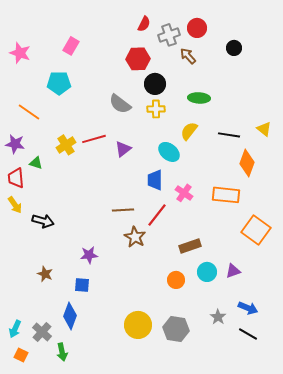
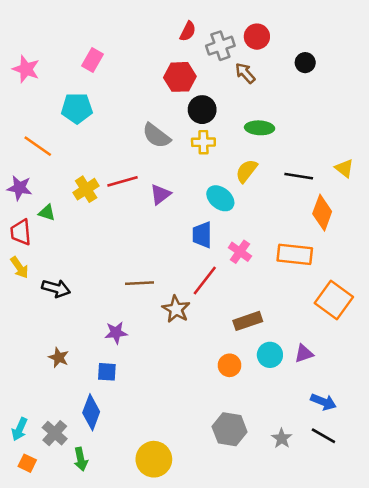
brown line: (123, 210) -> (139, 283), moved
gray star: (218, 317) -> (282, 438), moved
yellow circle: (138, 325) -> (154, 459), moved

